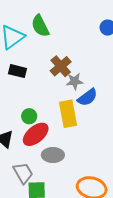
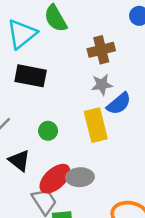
brown cross: (61, 66) -> (101, 50), moved, turned 30
black rectangle: (18, 71) -> (31, 76), size x1.4
red ellipse: (36, 134) -> (55, 179), moved

